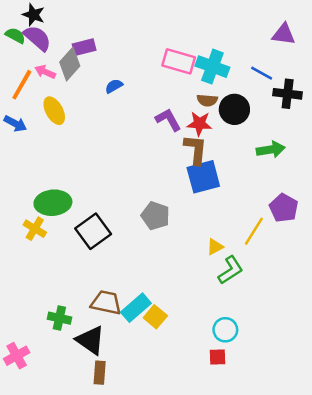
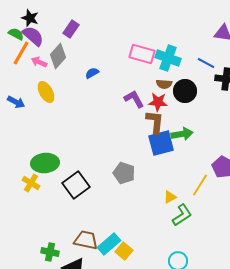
purple rectangle: (84, 47) -> (71, 29), moved, turned -42
orange line: (22, 85) -> (21, 53), moved
green arrow: (271, 150) -> (182, 134), moved

